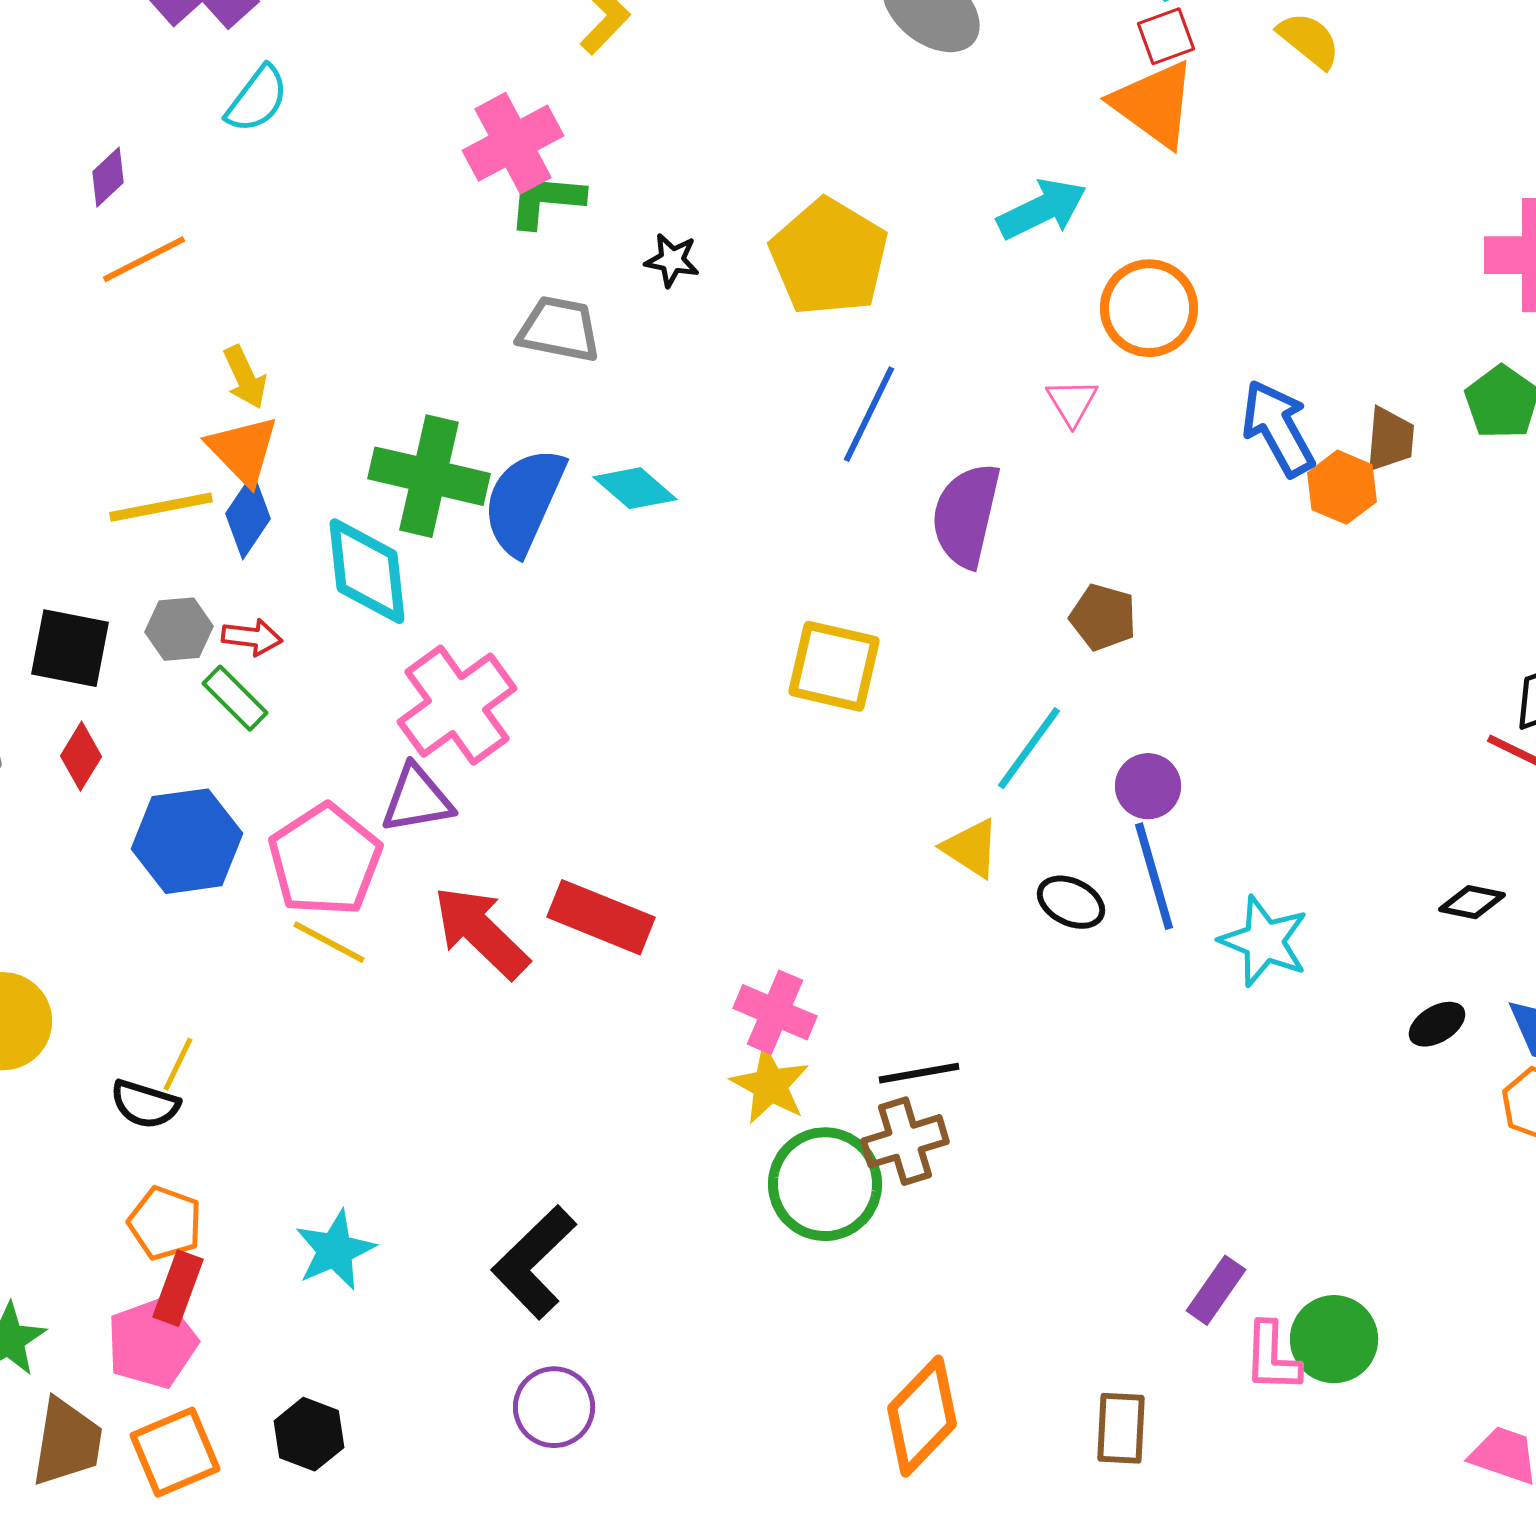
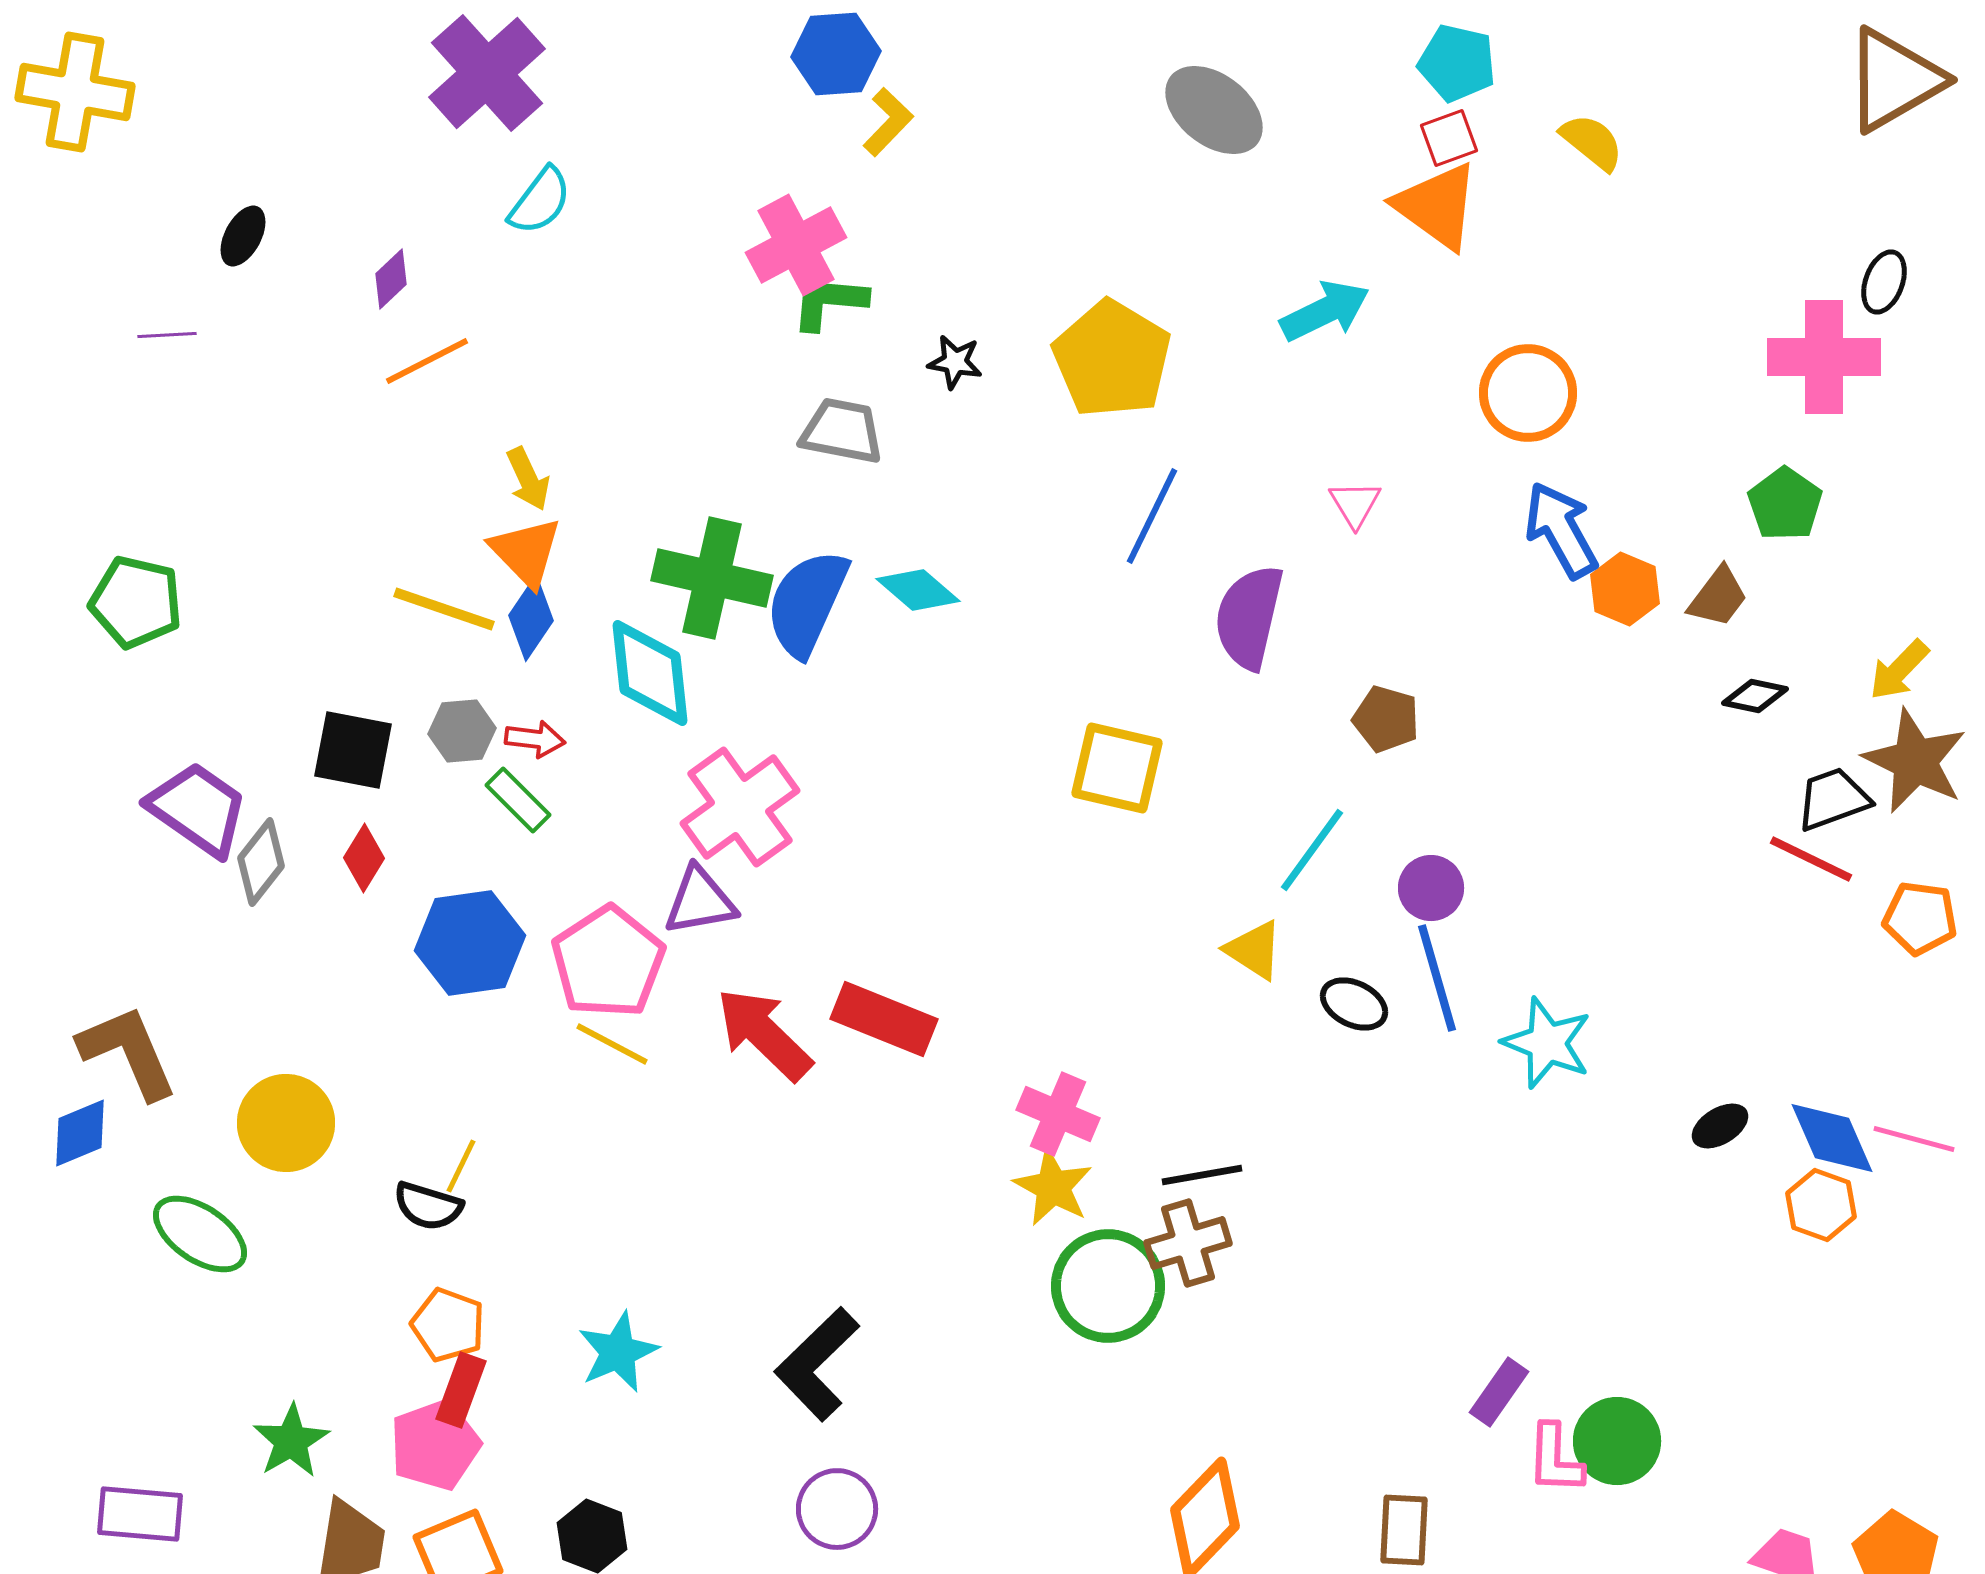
orange circle: (1149, 308) -> (1528, 393), moved
brown trapezoid: (1390, 439) -> (1718, 597), moved, turned 32
yellow line: (161, 507) -> (444, 609), turned 30
black diamond: (1472, 902) -> (1755, 696), moved

